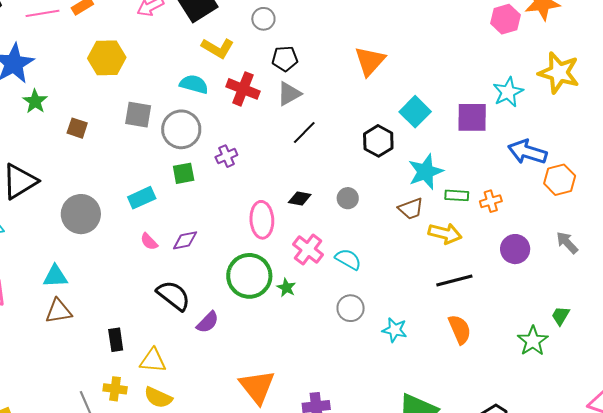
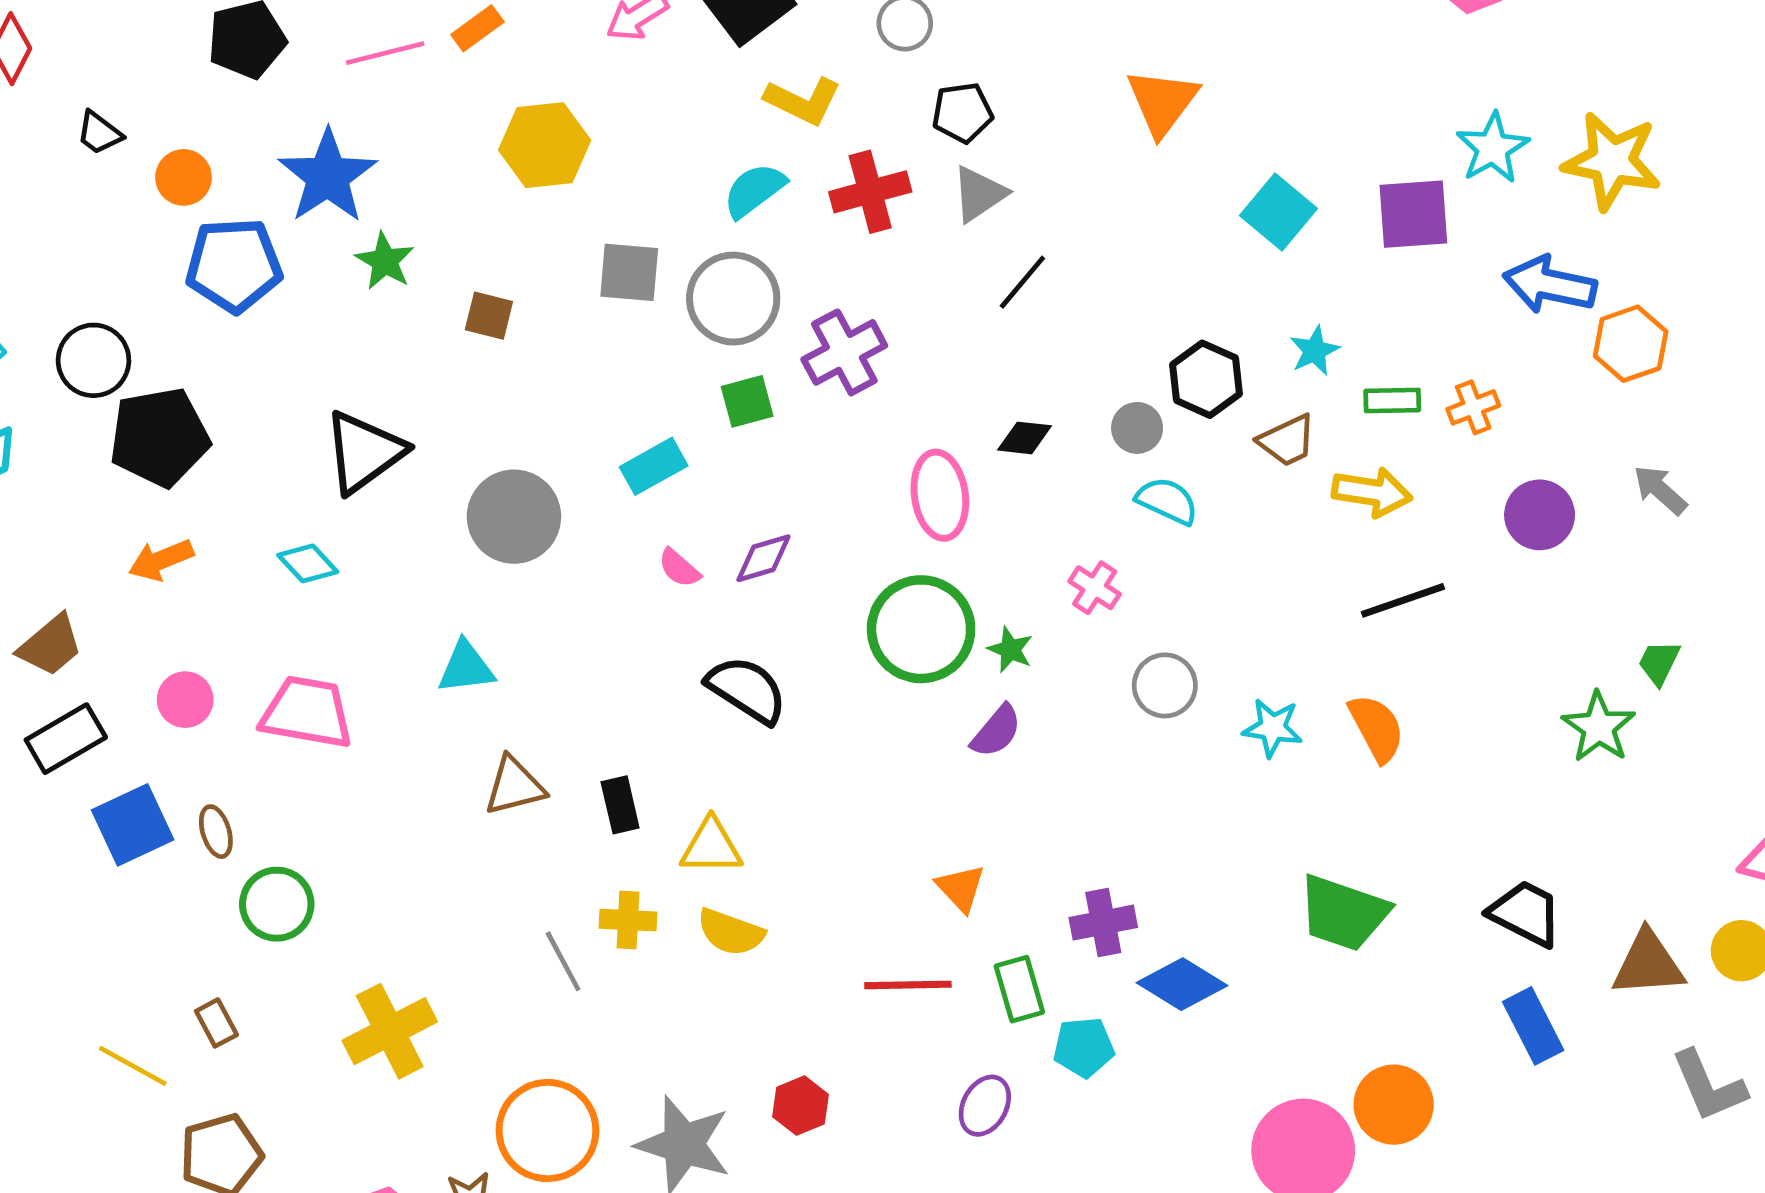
yellow star: (559, 73) -> (1612, 161), moved
cyan semicircle: (194, 84) -> (754, 190), turned -48
red cross: (243, 89) -> (870, 192), turned -32
black hexagon: (378, 141) -> (1206, 379), moved
purple cross: (226, 156) -> (844, 352), size x1.6
cyan star: (426, 172) -> (1315, 351), size x0.6
pink cross: (308, 249) -> (1095, 588), moved, size x0.7
cyan semicircle: (348, 259) -> (1167, 501), moved
brown triangle: (59, 311) -> (514, 786), moved
purple semicircle: (208, 322) -> (996, 731), moved
orange semicircle: (460, 329) -> (1377, 728), moved
orange triangle: (257, 387) -> (961, 888), size x0.6

